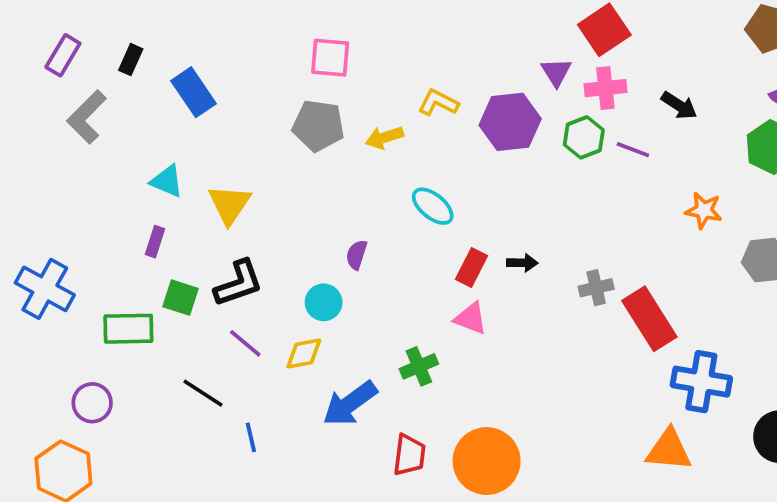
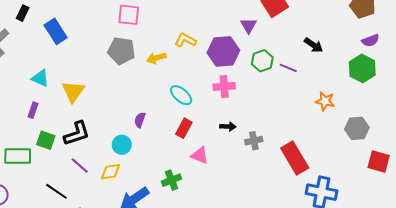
pink cross: (605, 88) -> (224, 86), moved
red rectangle: (472, 268) -> (184, 128), moved
gray cross: (596, 288) -> (254, 141), moved

